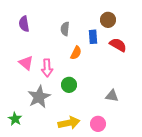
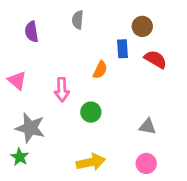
gray semicircle: (65, 29) -> (78, 20), moved
pink triangle: (26, 63) -> (17, 80), moved
gray star: (39, 97) -> (30, 128), moved, turned -30
pink circle: (98, 124) -> (146, 163), moved

